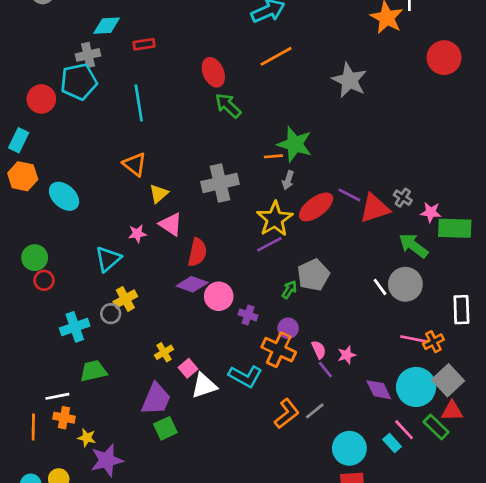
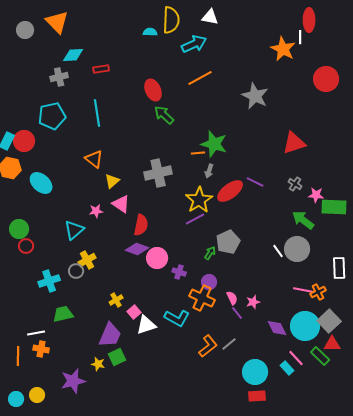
cyan pentagon: (79, 82) -> (52, 116), moved
red circle: (41, 99) -> (24, 141), moved
red triangle: (375, 208) -> (294, 143), moved
yellow star: (87, 438) -> (98, 364), moved

